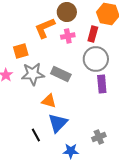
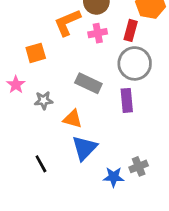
gray star: (33, 74) -> (44, 100), moved, size x0.6
purple rectangle: (102, 84) -> (127, 100), moved
black line: (36, 135) -> (41, 164), moved
blue star: (71, 151) -> (114, 177), moved

